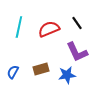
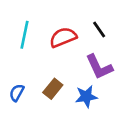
brown rectangle: (41, 69) -> (53, 89), turned -35

